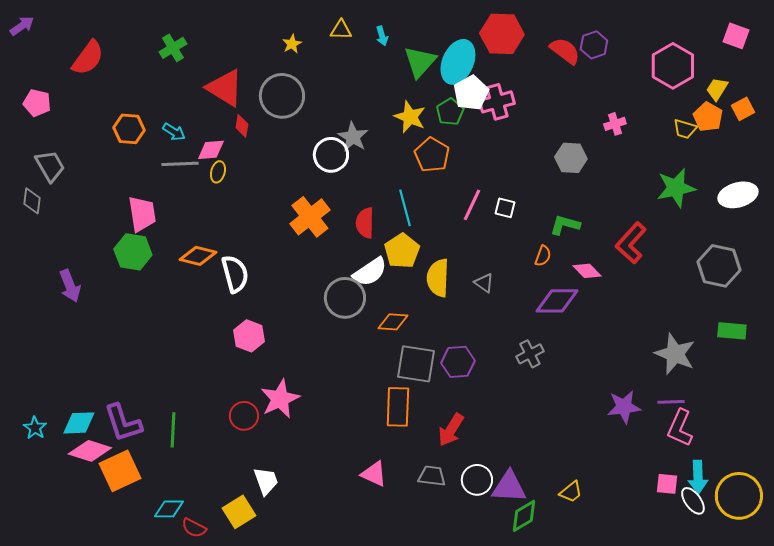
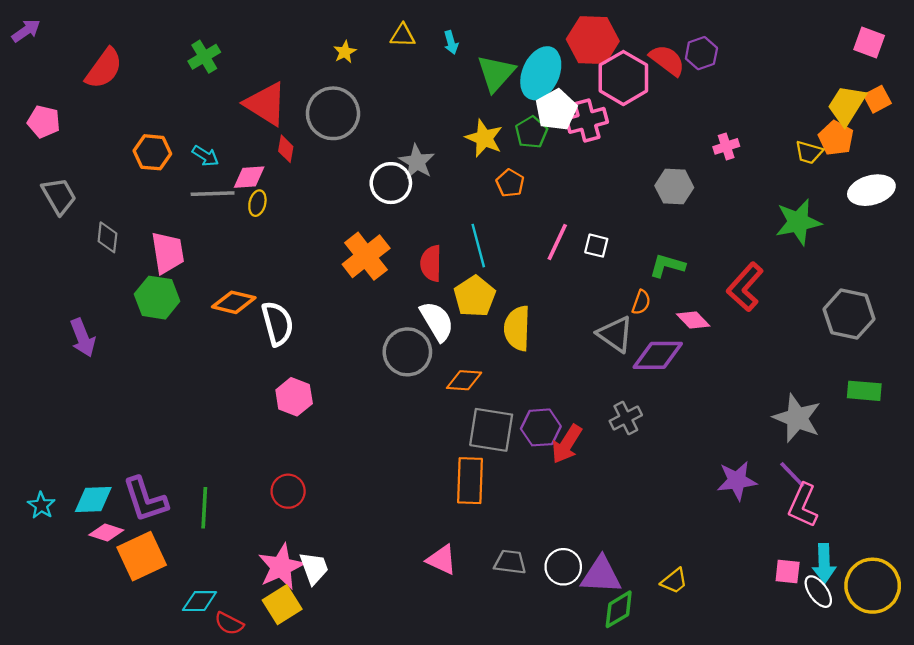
pink hexagon: (673, 66) -> (623, 78), moved
yellow trapezoid: (717, 89) -> (847, 105), size x1.5
orange square: (743, 109) -> (877, 99), moved
orange pentagon: (432, 155) -> (510, 183), size x0.7
white ellipse: (738, 195) -> (871, 190), moved
gray diamond: (32, 201) -> (107, 237), moved
white semicircle: (370, 272) -> (437, 321), turned -87
gray triangle: (484, 283) -> (615, 334), moved, size x1.6
pink star: (280, 399) -> (281, 567), moved
purple line: (671, 402) -> (792, 475), turned 48
red arrow: (451, 430) -> (567, 444), moved
pink diamond: (90, 451) -> (106, 533), size x0.7

